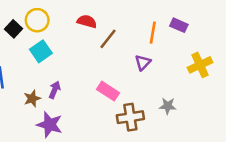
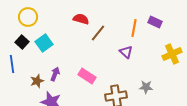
yellow circle: (37, 20) -> (28, 17), moved
black square: (14, 29) -> (22, 42), moved
purple triangle: (143, 62) -> (126, 52), turned -32
pink rectangle: (108, 91) -> (87, 76), moved

